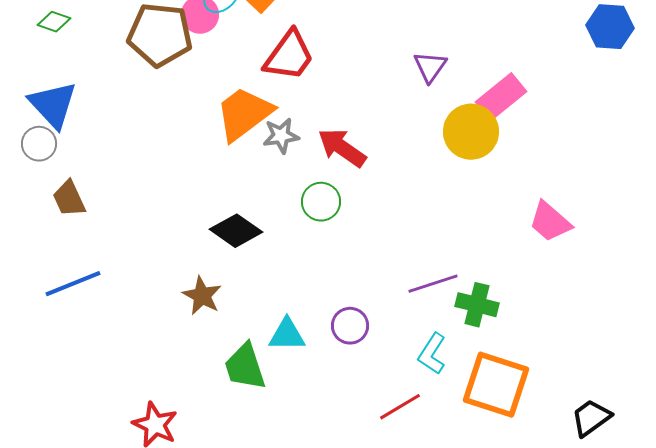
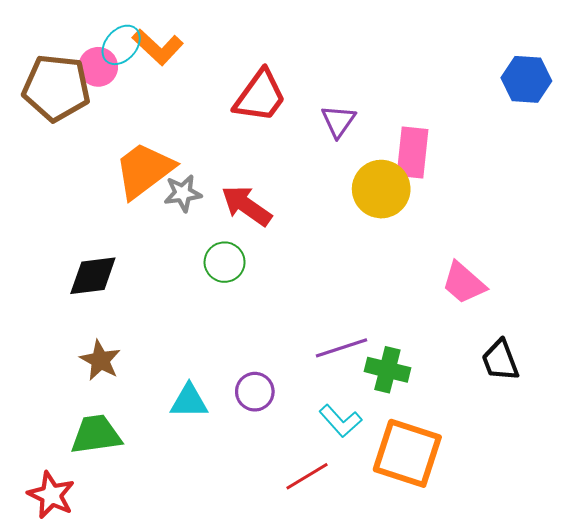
red trapezoid: (289, 56) -> (260, 96), moved
pink rectangle: (501, 97) -> (413, 152), turned -45
black diamond: (236, 231) -> (93, 276), moved, turned -42
cyan L-shape: (432, 354) -> (340, 421), turned -75
green trapezoid: (245, 367) -> (96, 434), moved, turned 100
black trapezoid: (591, 418) -> (500, 360), moved, turned -75

